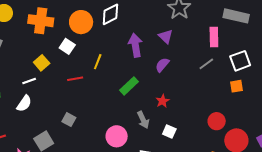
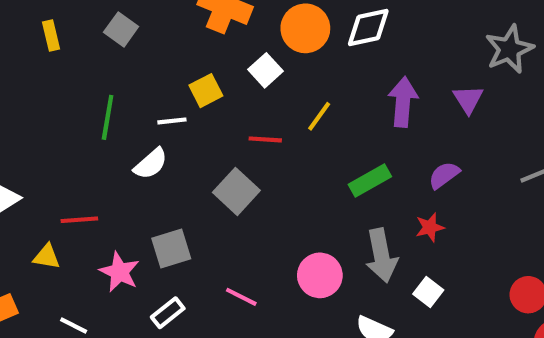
purple semicircle: (162, 65) -> (444, 175), moved
gray square: (69, 120) -> (236, 191), moved, size x1.5
gray arrow: (143, 120) -> (381, 256), size x1.4

